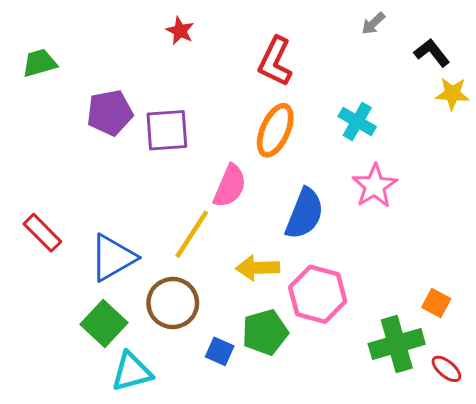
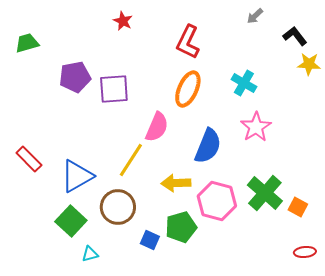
green cross: (397, 344) -> (265, 193), moved, turned -33
red ellipse: (446, 369) -> (305, 252), turned -45
cyan triangle: (132, 372) -> (90, 254), size x0.6

